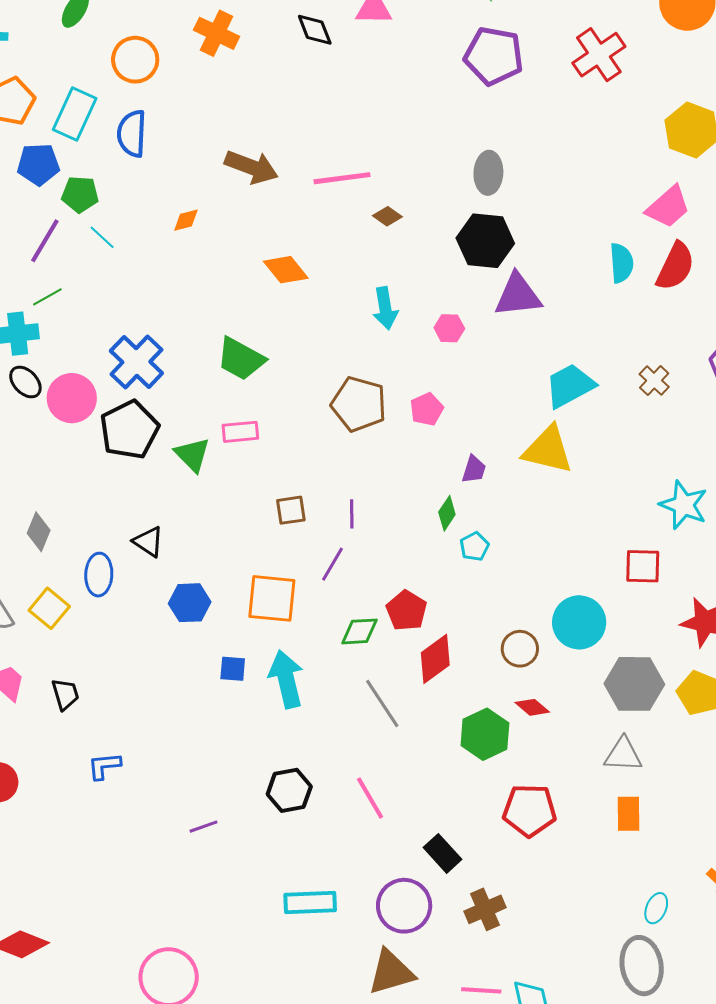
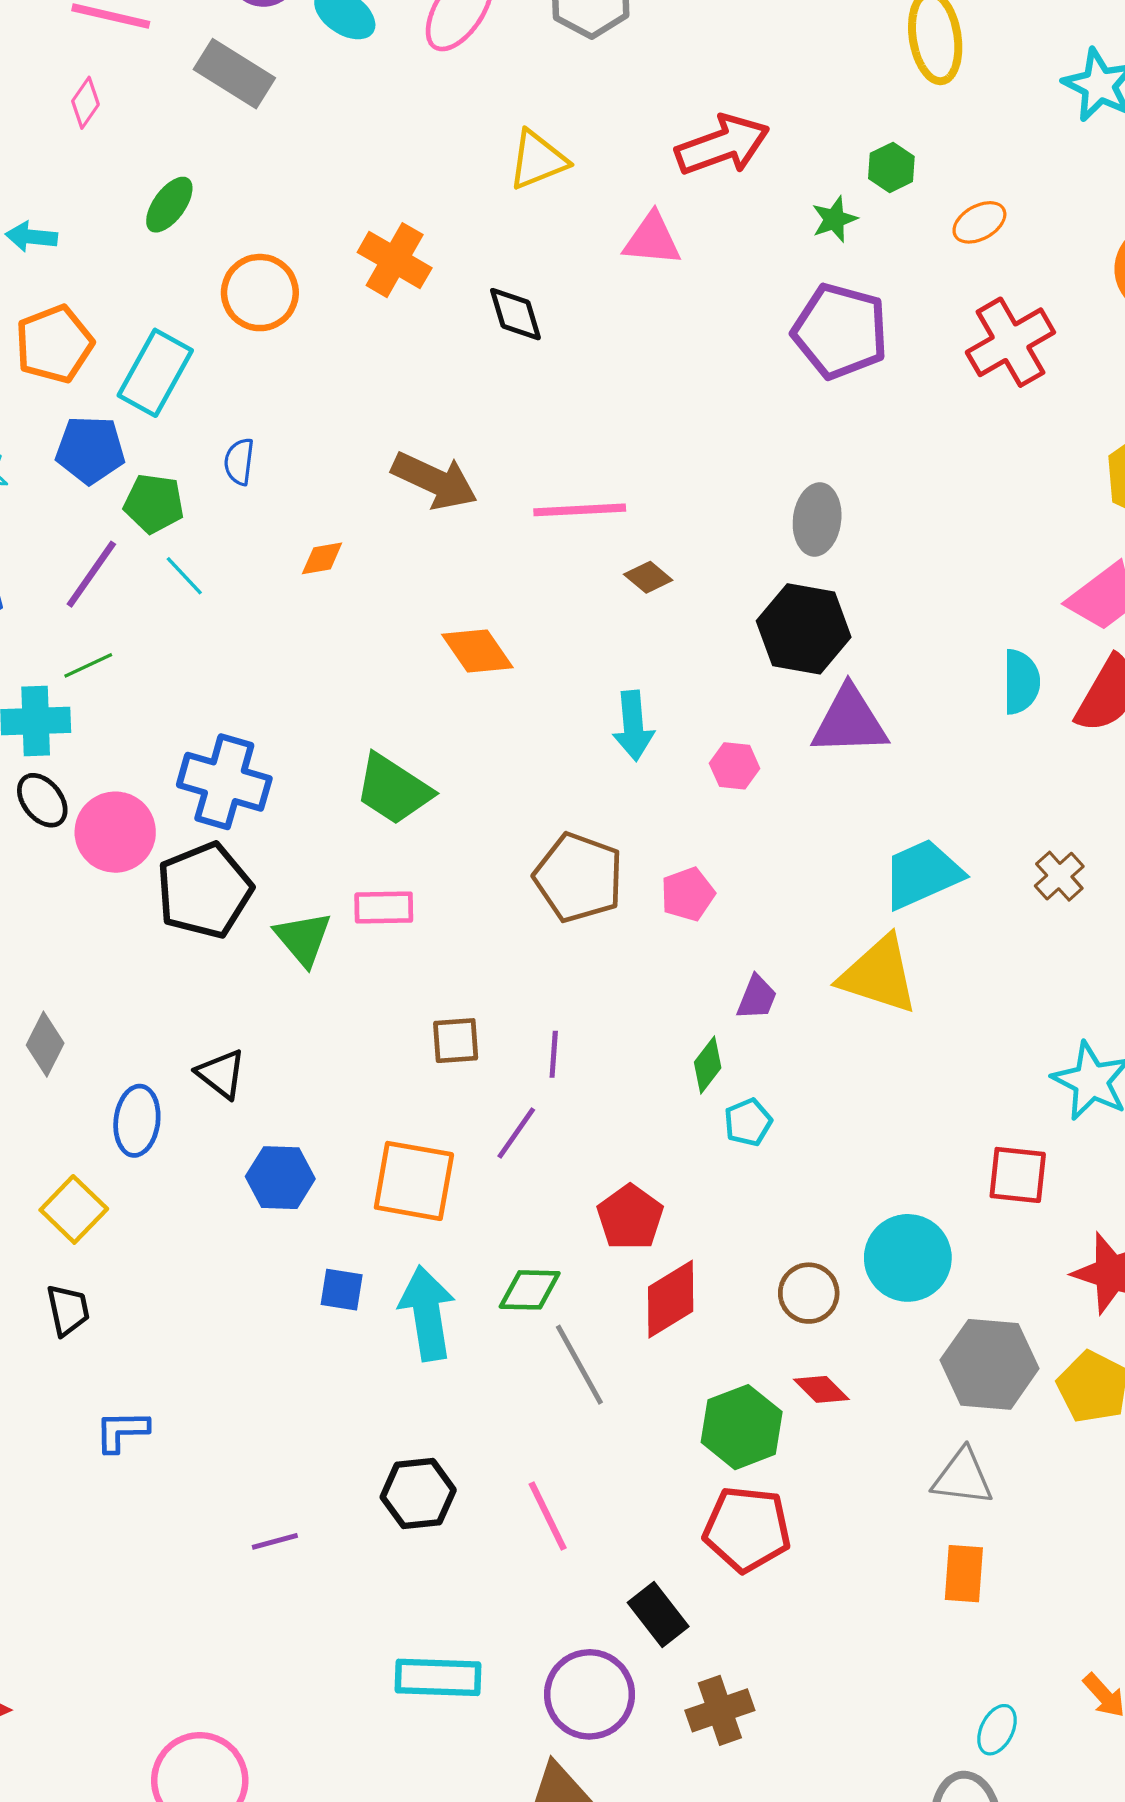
black diamond: (315, 30) -> (515, 314), moved
blue semicircle: (132, 134) -> (239, 462), moved, size x0.6
blue cross: (136, 362) -> (224, 782), turned -32
yellow square: (49, 608) -> (74, 1209), moved
green diamond: (359, 631) -> (530, 1290), moved
red pentagon: (530, 810) -> (747, 1529), moved

